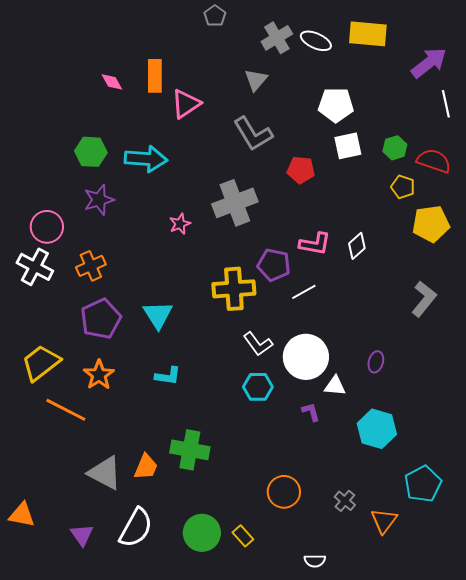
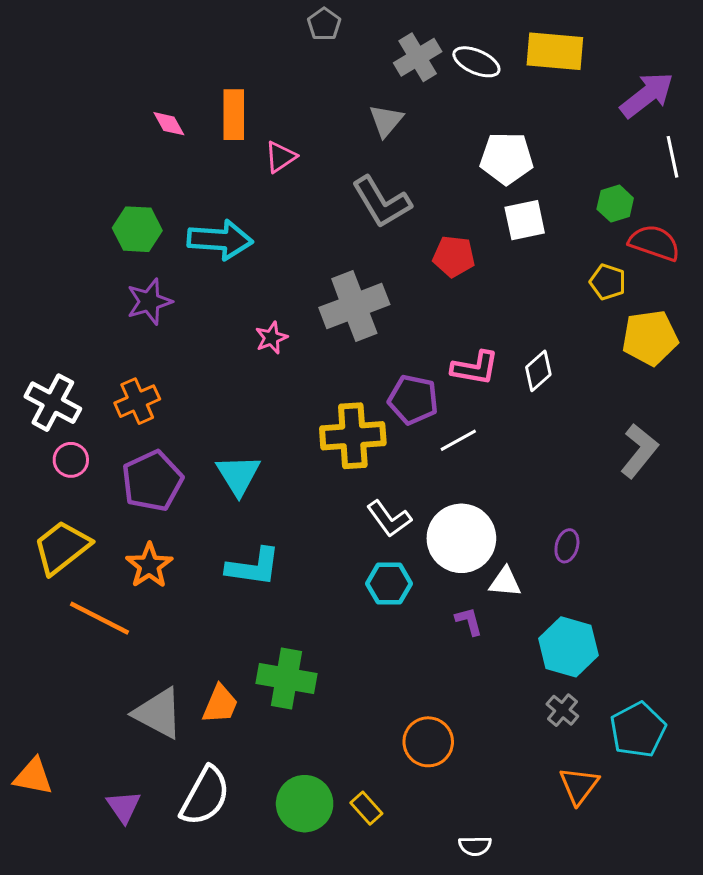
pink triangle: (186, 104) -> (280, 157), size x0.7
green hexagon: (395, 148) -> (615, 204), moved
pink circle: (47, 227) -> (71, 460), moved, size x0.7
cyan L-shape: (168, 376) -> (253, 567), size x1.4
gray cross: (345, 501) -> (562, 710), moved

